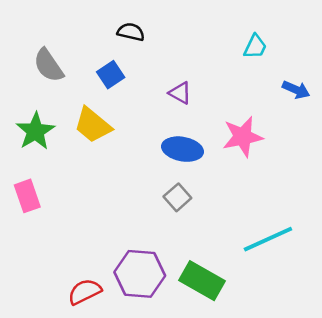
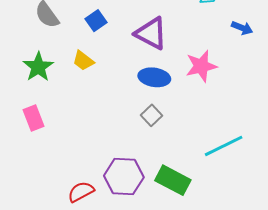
purple triangle: (180, 93) -> (151, 33), size x1.8
yellow trapezoid: (93, 125) -> (83, 61), size x0.7

